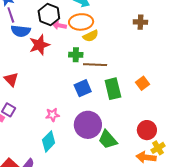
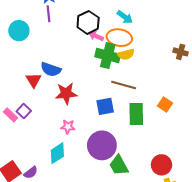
blue semicircle: (21, 31) -> (51, 69), moved
red star: (39, 45) -> (66, 93), moved
green cross: (76, 55) -> (108, 56), moved, size x1.6
orange square: (143, 83) -> (165, 105), moved, turned -32

